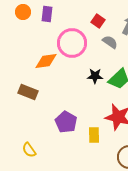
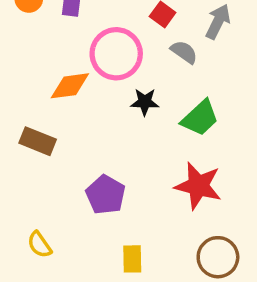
black star: (95, 76) -> (145, 102), moved
yellow rectangle: (94, 135) -> (132, 259), moved

